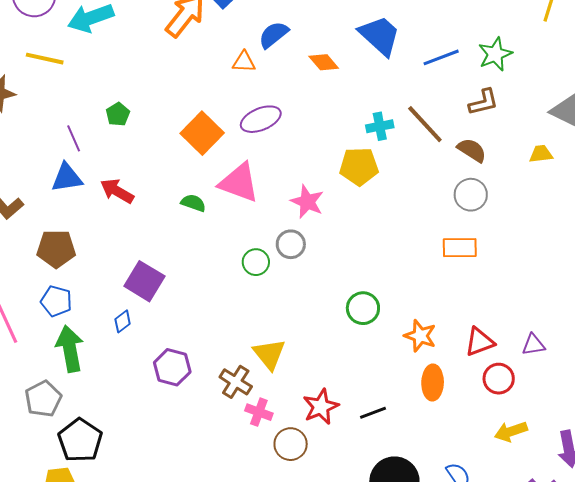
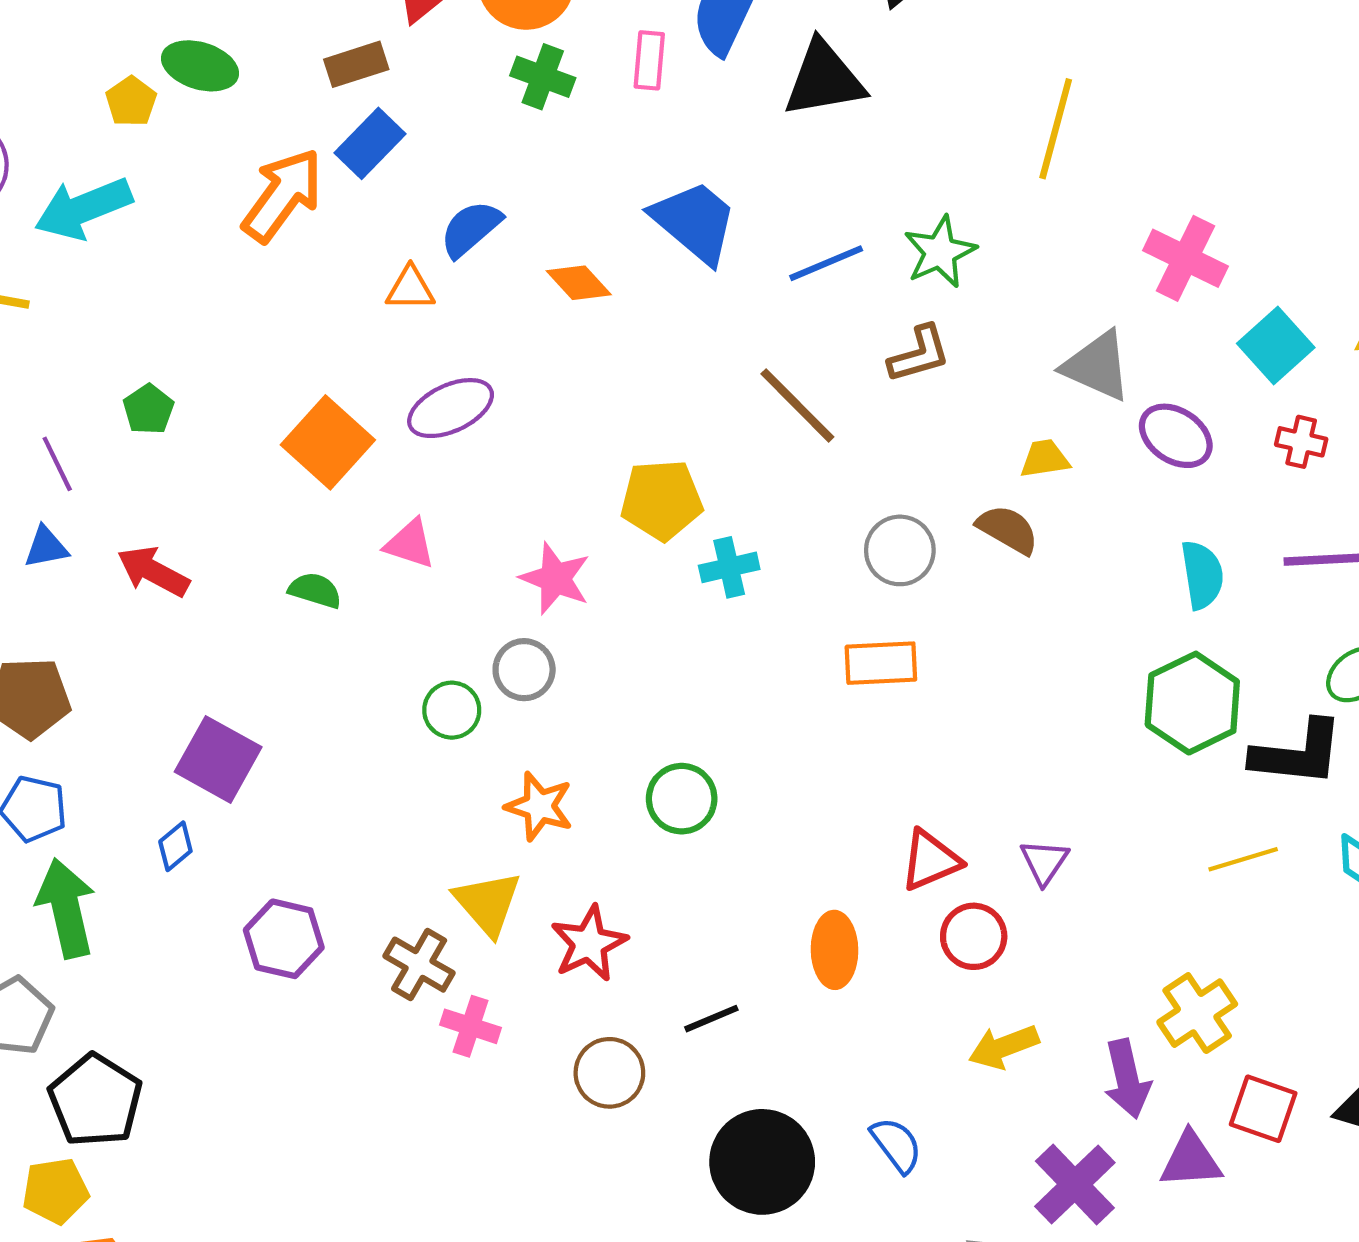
cyan cross: (380, 126) -> (729, 567), moved
brown semicircle: (472, 150) -> (1008, 529), moved
blue triangle: (67, 178) -> (46, 547), size x0.7
pink triangle: (239, 183) -> (410, 544), size x0.6
orange star: (420, 336) -> (539, 806), moved
purple triangle: (533, 345) -> (1044, 862), turned -45
red star: (321, 407) -> (589, 943), moved
brown circle: (291, 444) -> (609, 1073), moved

